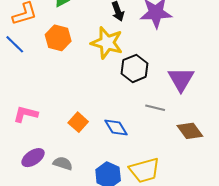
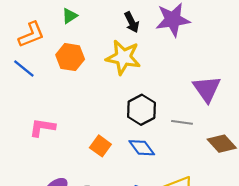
black hexagon: (134, 68) -> (141, 110), moved
pink L-shape: (26, 114) -> (42, 127), moved

